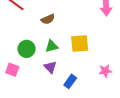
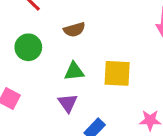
green circle: (27, 49) -> (28, 47), moved

